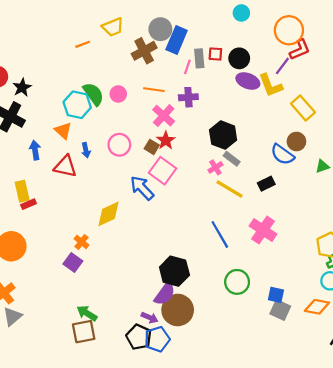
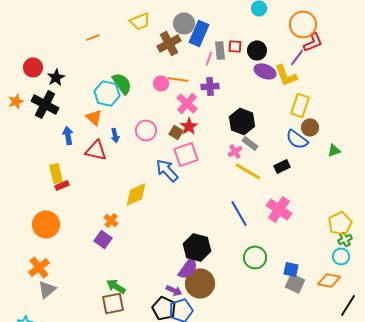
orange line: (83, 44) -> (93, 37), moved
pink circle: (118, 94) -> (161, 83), moved
yellow rectangle: (303, 108) -> (300, 105), moved, turned 60
pink square: (163, 171) -> (186, 154), turned 35

